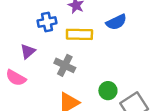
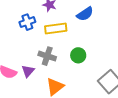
purple triangle: (28, 51) -> (28, 71), moved
green circle: (108, 91) -> (78, 55), moved

